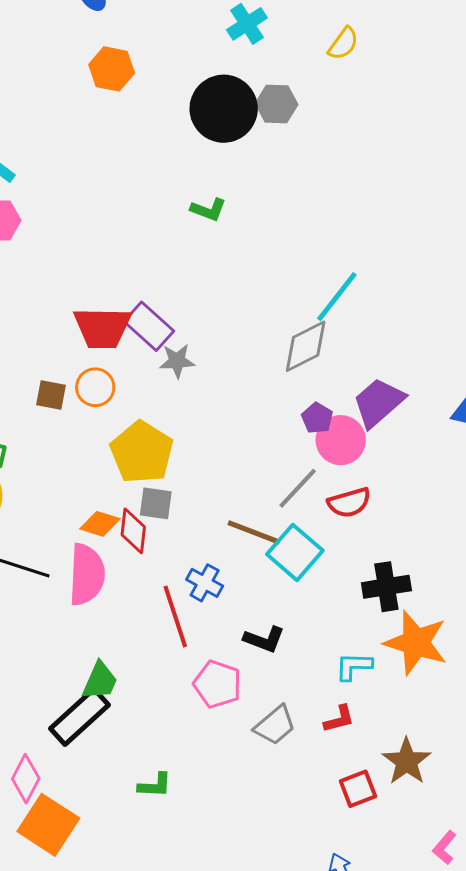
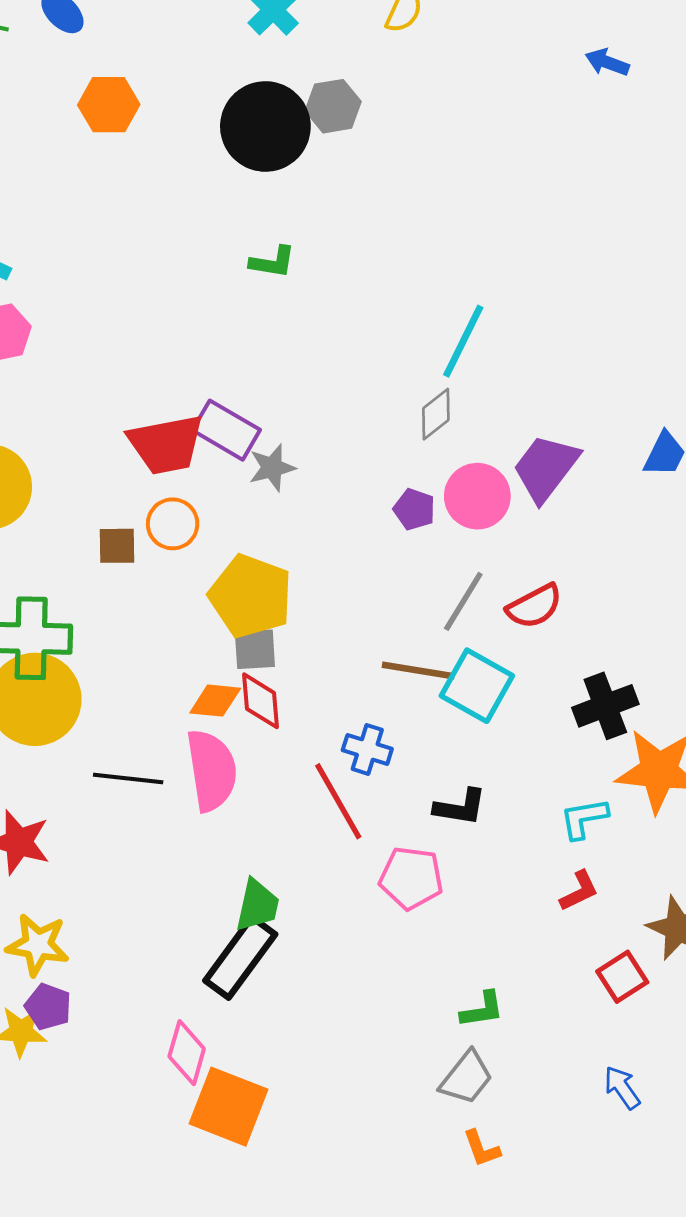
gray diamond: (306, 346) -> (436, 414), size x0.7
purple pentagon: (317, 418) -> (414, 509), moved
pink circle: (341, 440) -> (477, 496), moved
gray square: (156, 503) -> (255, 649), moved
gray trapezoid: (275, 725) -> (466, 1078), moved
green L-shape: (155, 785) -> (482, 1010), moved

